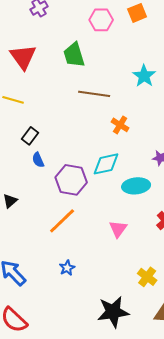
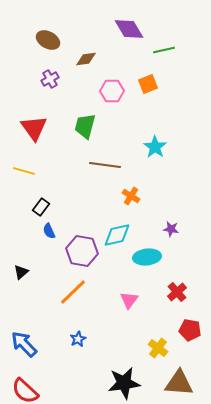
green trapezoid: (74, 55) -> (85, 126), turned 32

